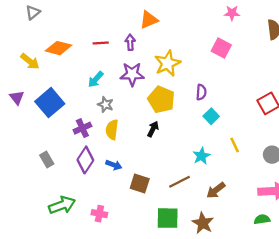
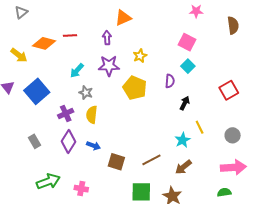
red line: (101, 43) -> (70, 36), moved
yellow star: (167, 63) -> (140, 56), size x0.6
cyan square: (211, 116) -> (188, 66), moved
black arrow: (153, 129) -> (185, 103), moved
cyan star: (201, 156) -> (183, 140), moved

